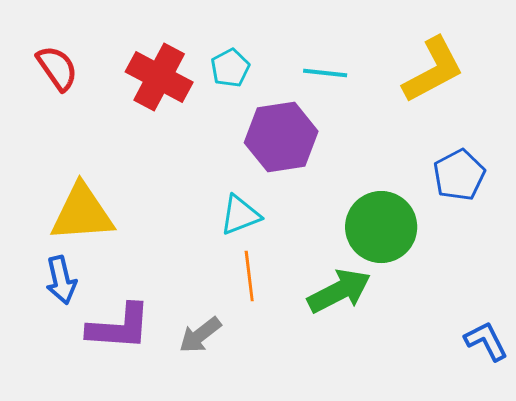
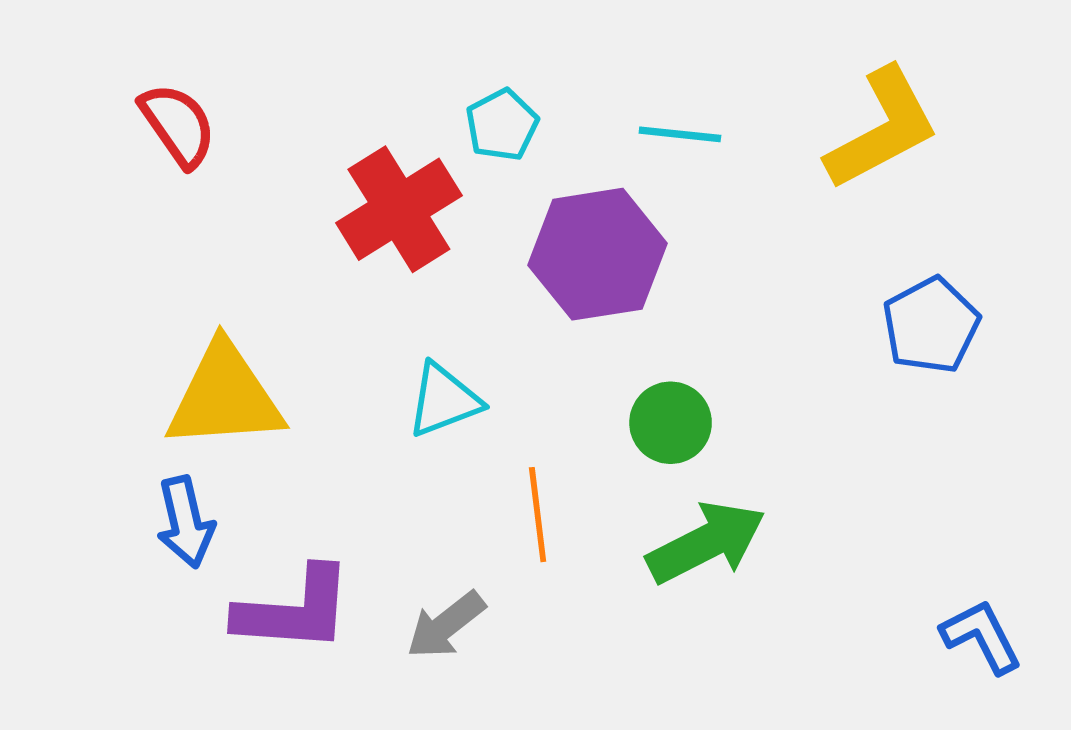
red cross: (159, 77) -> (399, 209), moved, turned 30
cyan triangle: (240, 215) -> (444, 400), moved
green circle: (381, 227) -> (671, 423), moved, size x0.6

